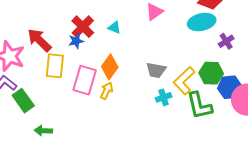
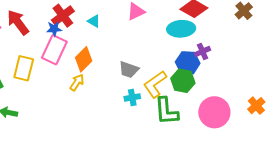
yellow rectangle: (55, 66) -> (24, 68), moved
pink rectangle: (85, 80) -> (54, 50), moved
blue hexagon: (230, 87) -> (188, 63), moved

